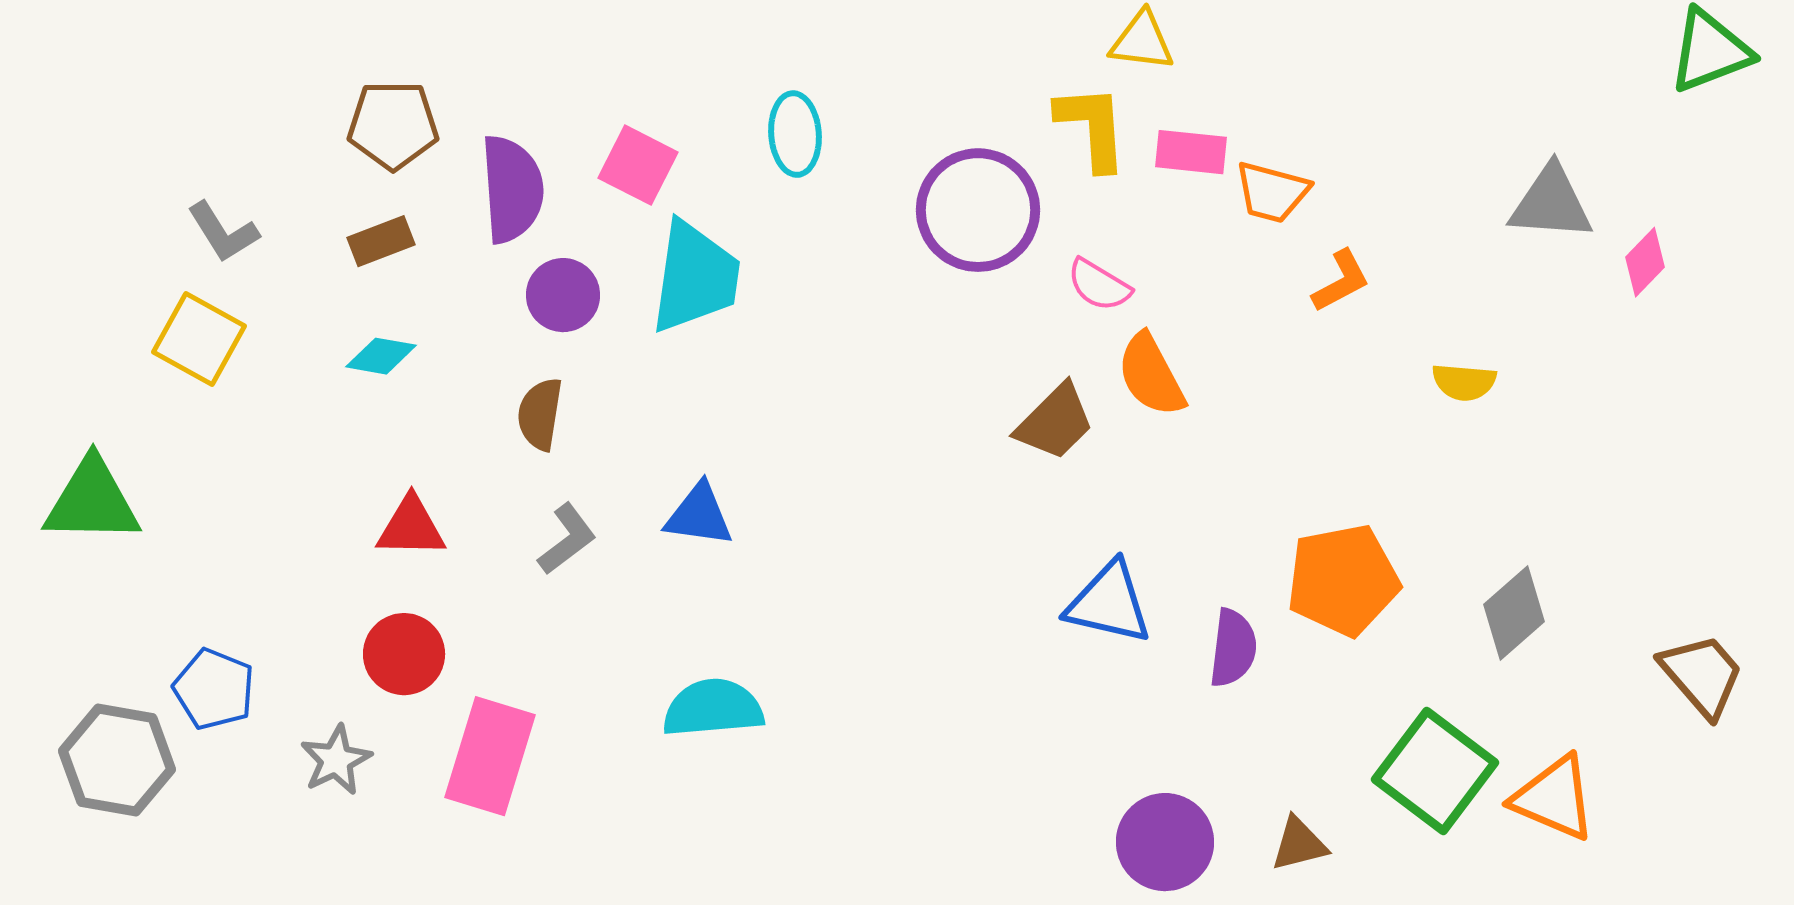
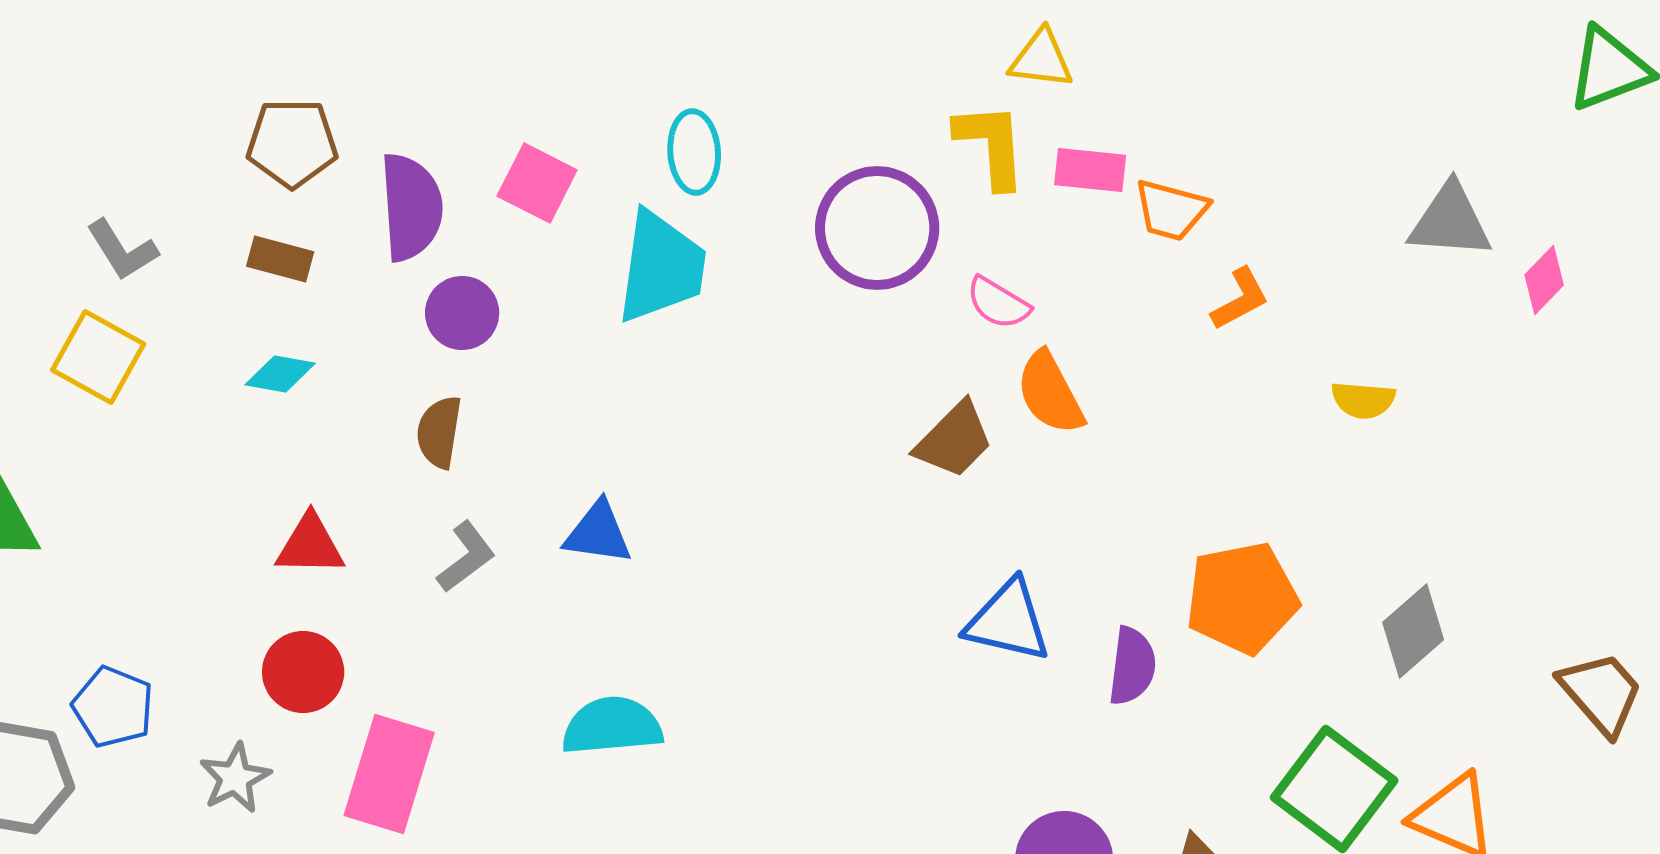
brown rectangle: (381, 241) -> (280, 259), turned 36
cyan trapezoid: (695, 277) -> (661, 267), moved

